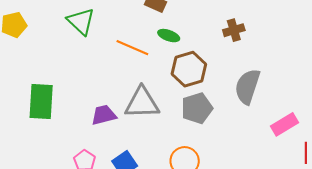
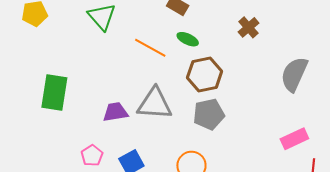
brown cross: (234, 30) -> (249, 27), moved, turned -30
gray semicircle: (247, 86) -> (294, 74), moved

